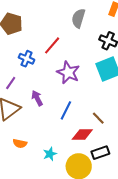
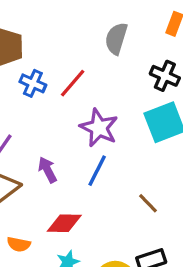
blue cross: (27, 59) -> (33, 83), moved
blue line: (66, 110) -> (97, 171), moved
red diamond: (82, 134) -> (64, 223), moved

